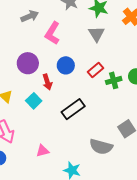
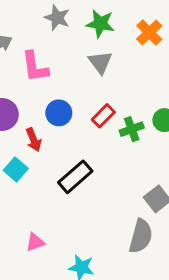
pink L-shape: (52, 33) -> (35, 67), turned -35
gray semicircle: (101, 147) -> (141, 236), moved, turned -85

